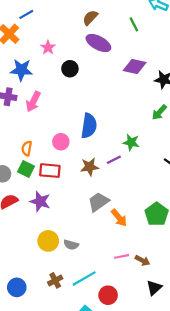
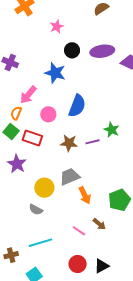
purple ellipse: (98, 43) -> (102, 51), moved, turned -50
blue star: (21, 70) -> (55, 73), moved
pink arrow: (33, 101) -> (28, 95), moved
yellow circle: (48, 241) -> (44, 188), moved
pink line: (122, 256) -> (79, 231), turned 32
brown arrow: (142, 260) -> (99, 224), moved
brown cross: (55, 280) -> (11, 255), moved
red circle: (108, 295) -> (78, 264), moved

